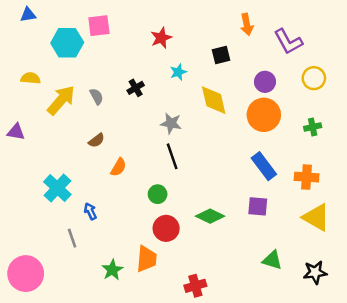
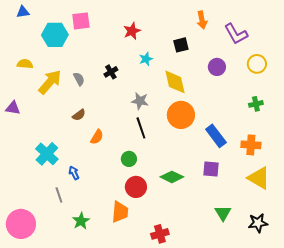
orange circle: (264, 115) -> (181, 115), moved
green triangle: (272, 260) -> (223, 213), turned 42
green star: (112, 270) -> (81, 221), moved

